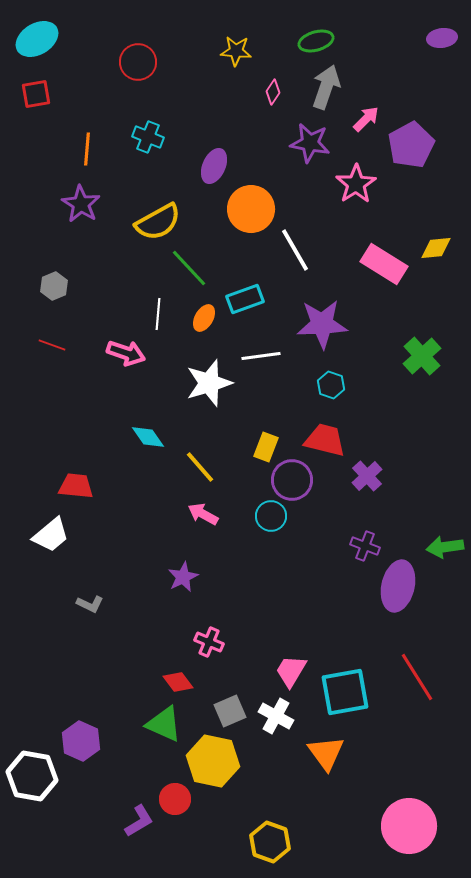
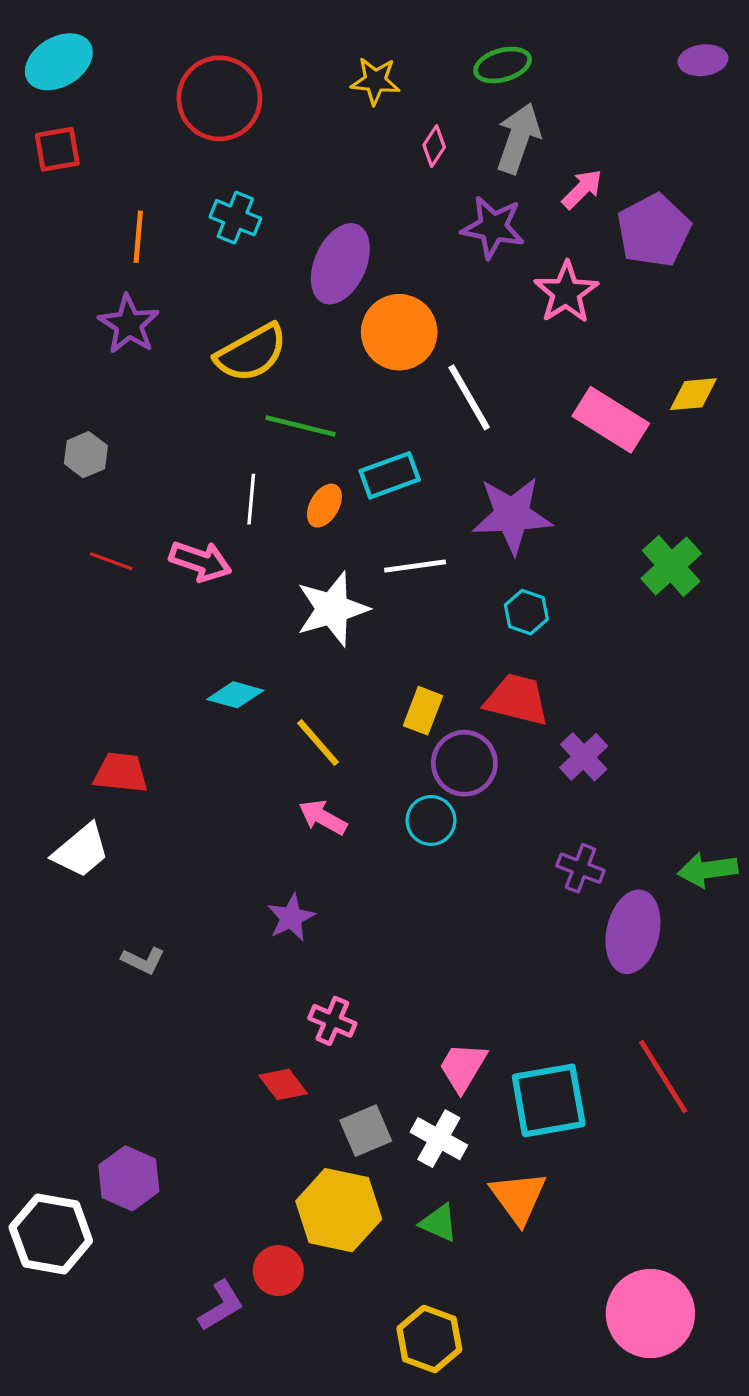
red circle: (138, 62) -> (219, 98), size x1.4
purple ellipse: (214, 166) -> (340, 264), size x1.4
green line: (189, 268) -> (301, 426), turned -33
red line: (52, 345) -> (111, 561), moved
cyan diamond: (148, 437) -> (235, 695), turned -40
green triangle: (164, 724) -> (439, 1223), moved, size x0.7

